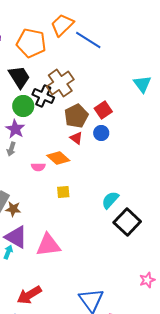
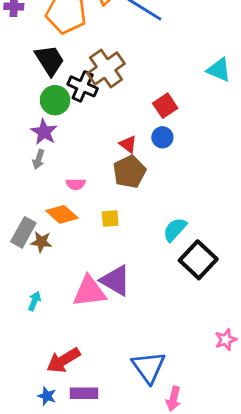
cyan triangle: (142, 84) -> (219, 70), turned -30
brown pentagon: (76, 116) -> (129, 172), moved
orange diamond: (58, 158) -> (62, 214), moved
purple triangle: (16, 237) -> (116, 280), moved

